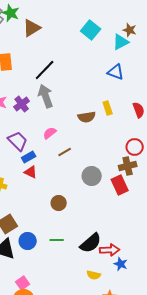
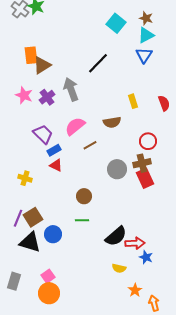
brown triangle: (32, 28) -> (42, 65), moved
brown star: (130, 30) -> (146, 18), moved
black line: (45, 70) -> (98, 63), moved
blue triangle: (116, 72) -> (144, 55), moved, turned 42
brown semicircle: (87, 117) -> (112, 122), moved
pink semicircle: (50, 133) -> (75, 126), size x1.5
red circle: (135, 147) -> (148, 141), moved
brown cross: (128, 166) -> (142, 163), moved
green line: (57, 240) -> (82, 220), moved

